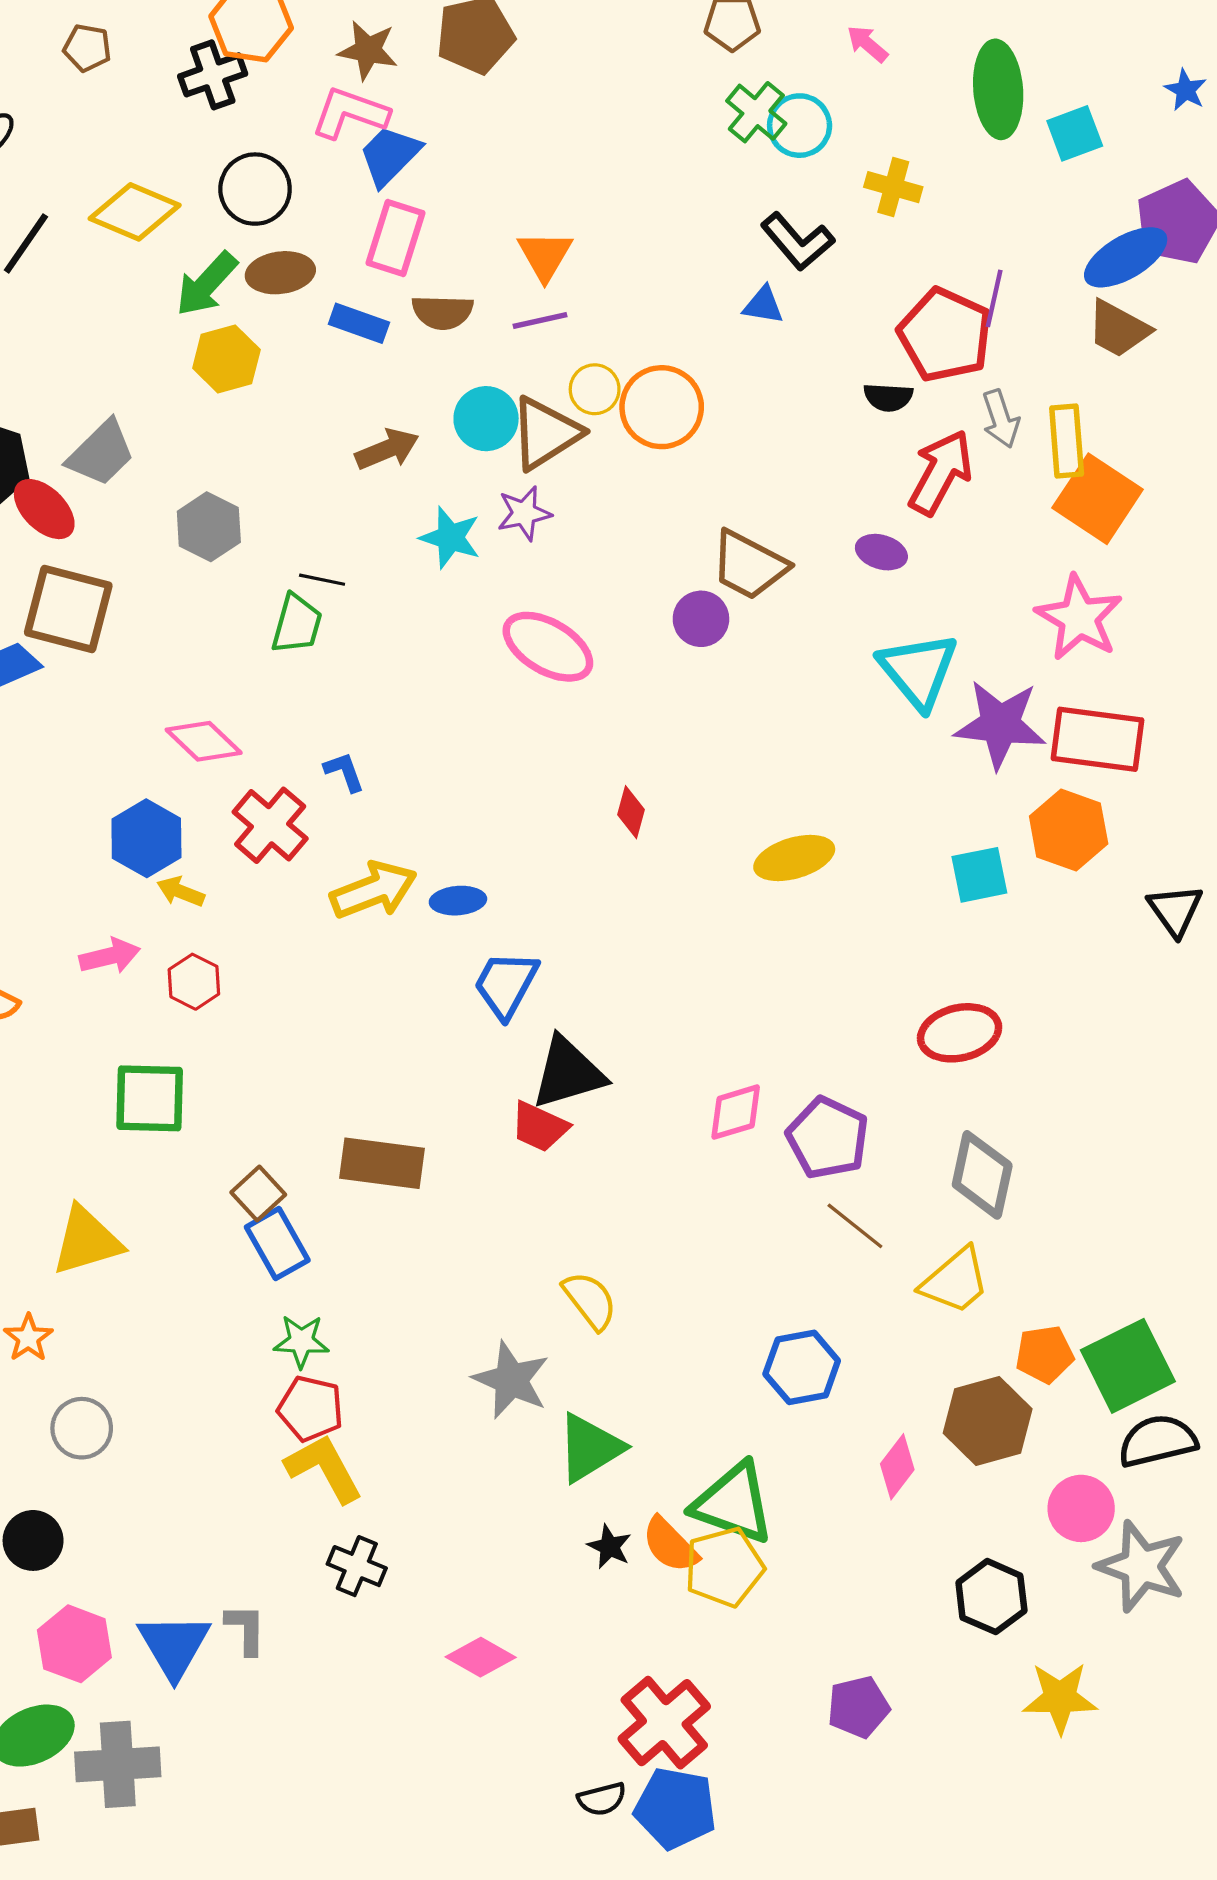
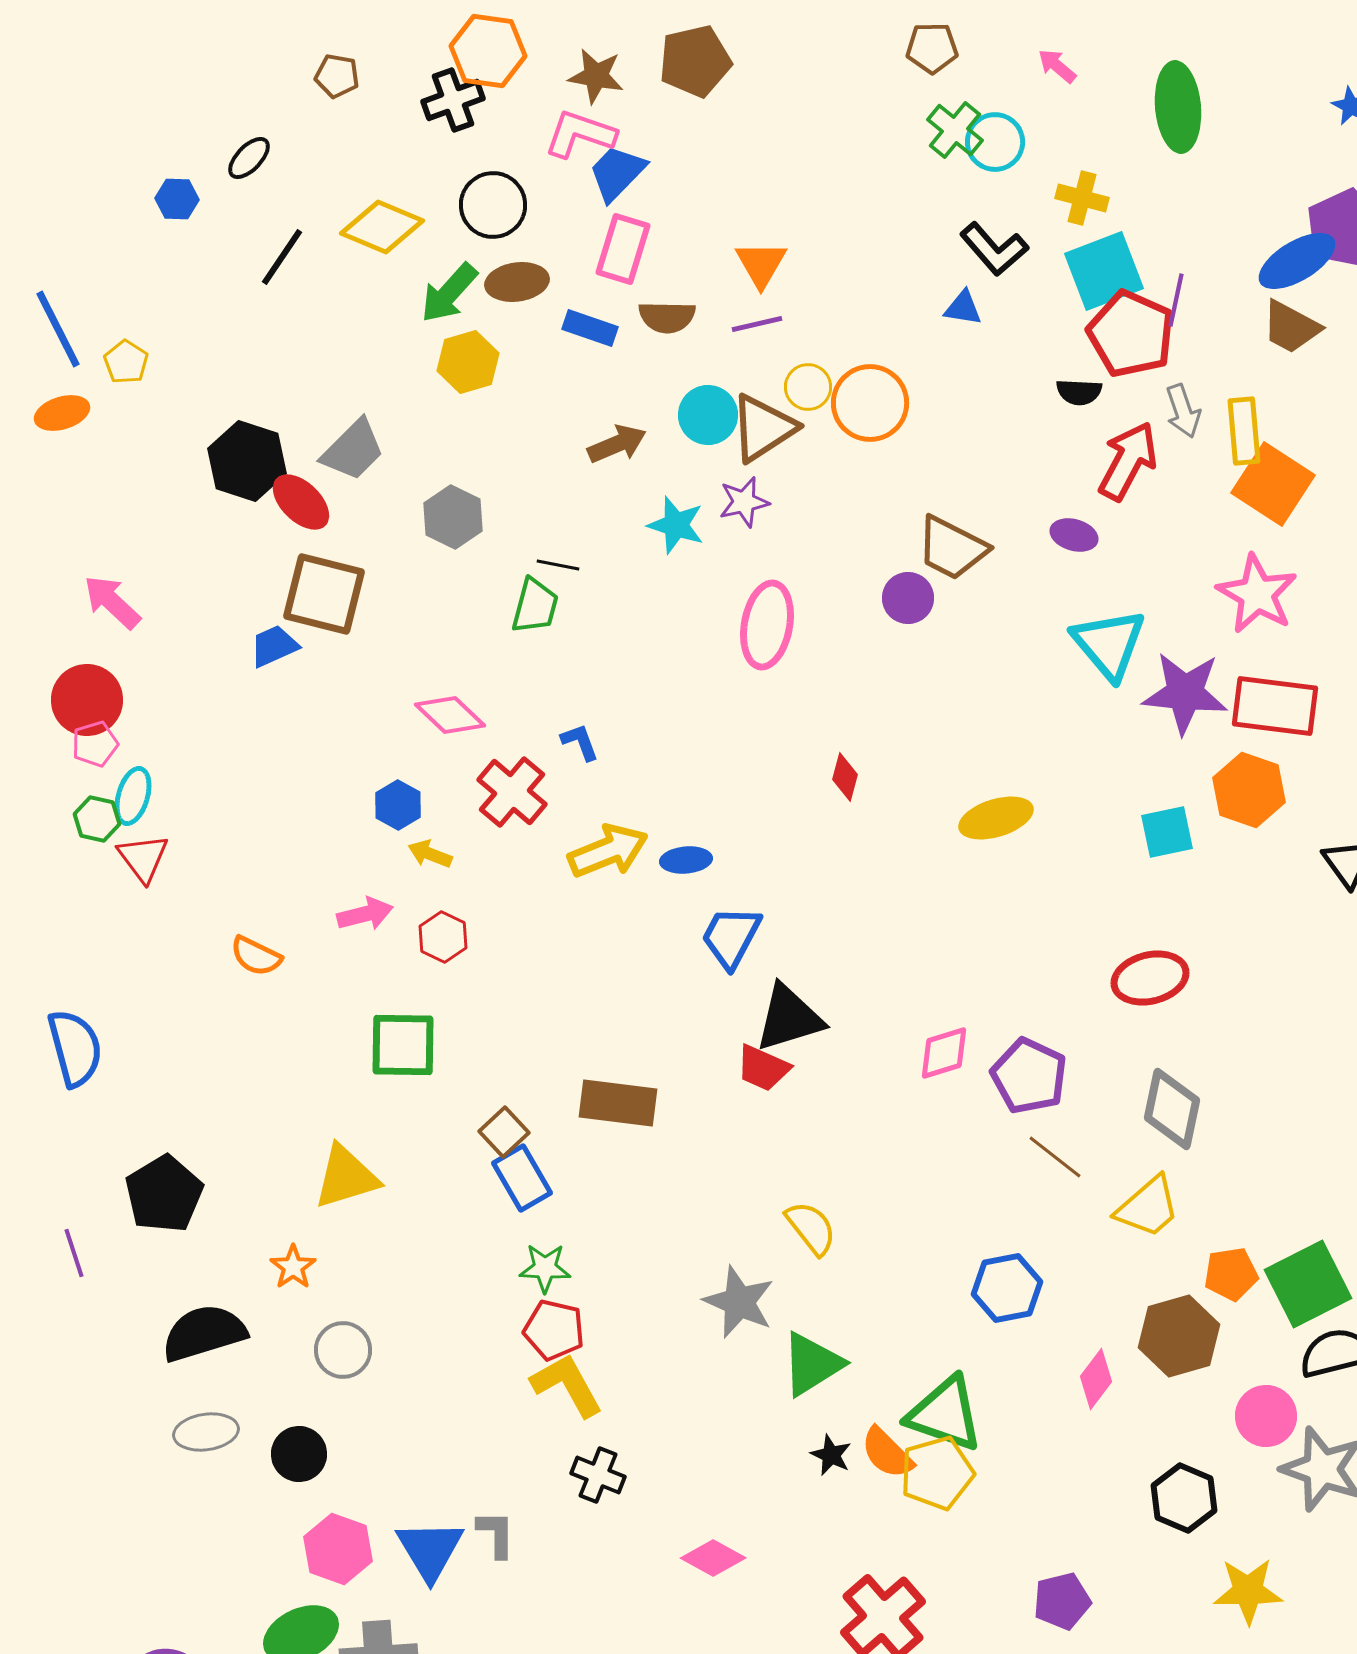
cyan square: (1075, 133) -> (1104, 271), moved, size x1.5
pink ellipse: (548, 647) -> (767, 625), turned 70
blue hexagon: (146, 838) -> (398, 805), size x0.7

